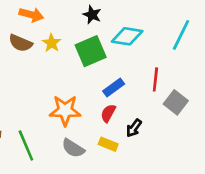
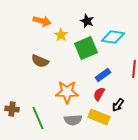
brown semicircle: (21, 43) -> (40, 61), moved
yellow star: (52, 43) -> (61, 35), moved
yellow rectangle: (108, 144) -> (99, 117), size x1.5
gray semicircle: (73, 148) -> (73, 120), turned -36

